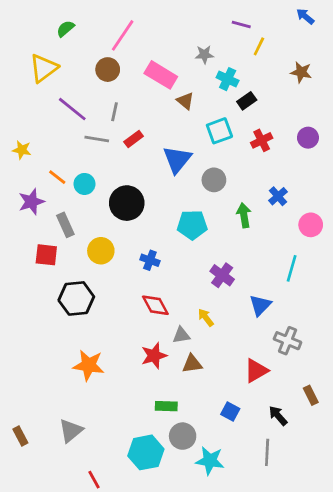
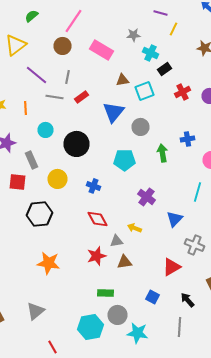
brown triangle: (185, 101) -> (122, 80), moved, turned -48
red cross: (262, 140) -> (182, 92), moved
orange line: (57, 177) -> (26, 108), moved, turned 48
blue cross: (278, 196) -> (188, 139), turned 32
yellow arrow: (206, 318) -> (134, 228), turned -32

